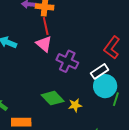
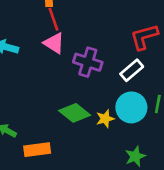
red L-shape: (112, 48) -> (144, 37), turned 45
cyan circle: (105, 86) -> (131, 107), moved

